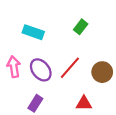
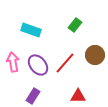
brown circle: (102, 72) -> (95, 55), moved

